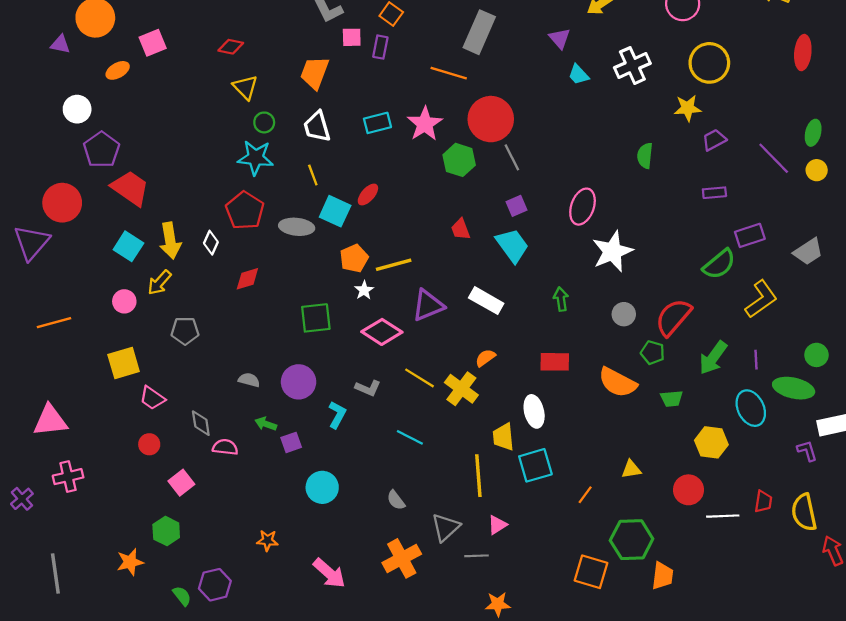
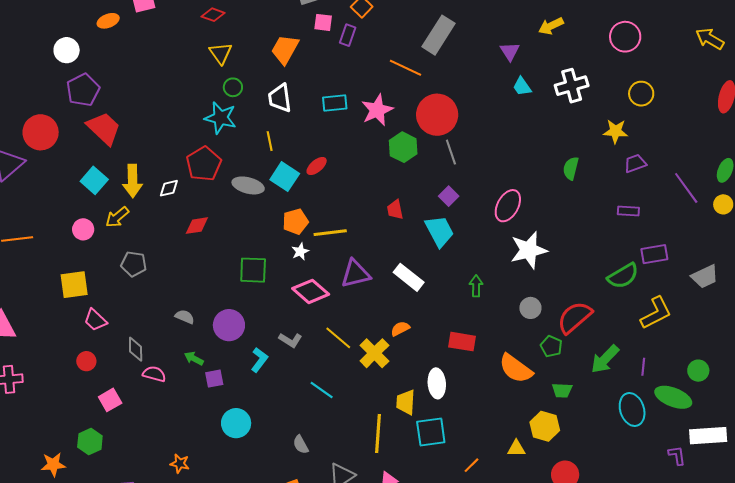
yellow circle: (709, 63) -> (641, 94), size x0.7
purple square: (517, 206) -> (449, 196), turned -30
white diamond: (211, 243) -> (169, 188), turned 45
yellow hexagon: (711, 442) -> (545, 426), moved

